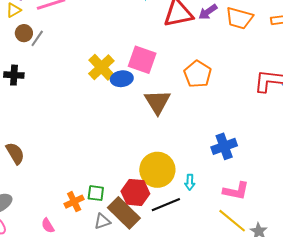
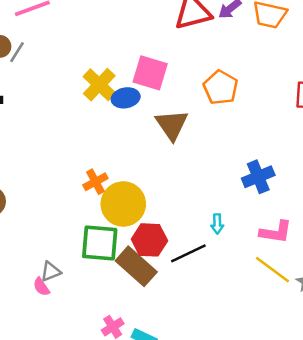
yellow circle: (157, 170) -> (123, 204), moved
green square: (96, 193) -> (100, 243), size x1.8
orange cross: (74, 202) -> (95, 182), moved
gray triangle: (102, 221) -> (51, 271), moved

